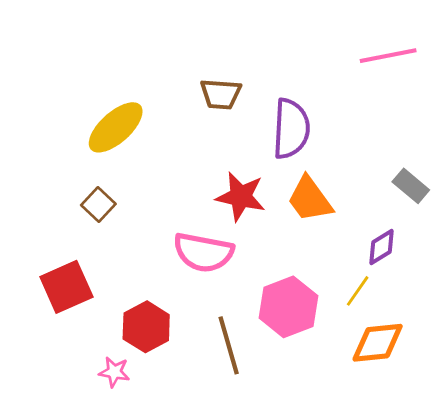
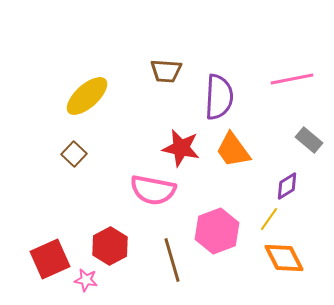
pink line: (388, 56) -> (292, 79), moved
red square: (66, 287) -> (50, 259), moved
orange diamond: (378, 343) -> (284, 258), turned 69

